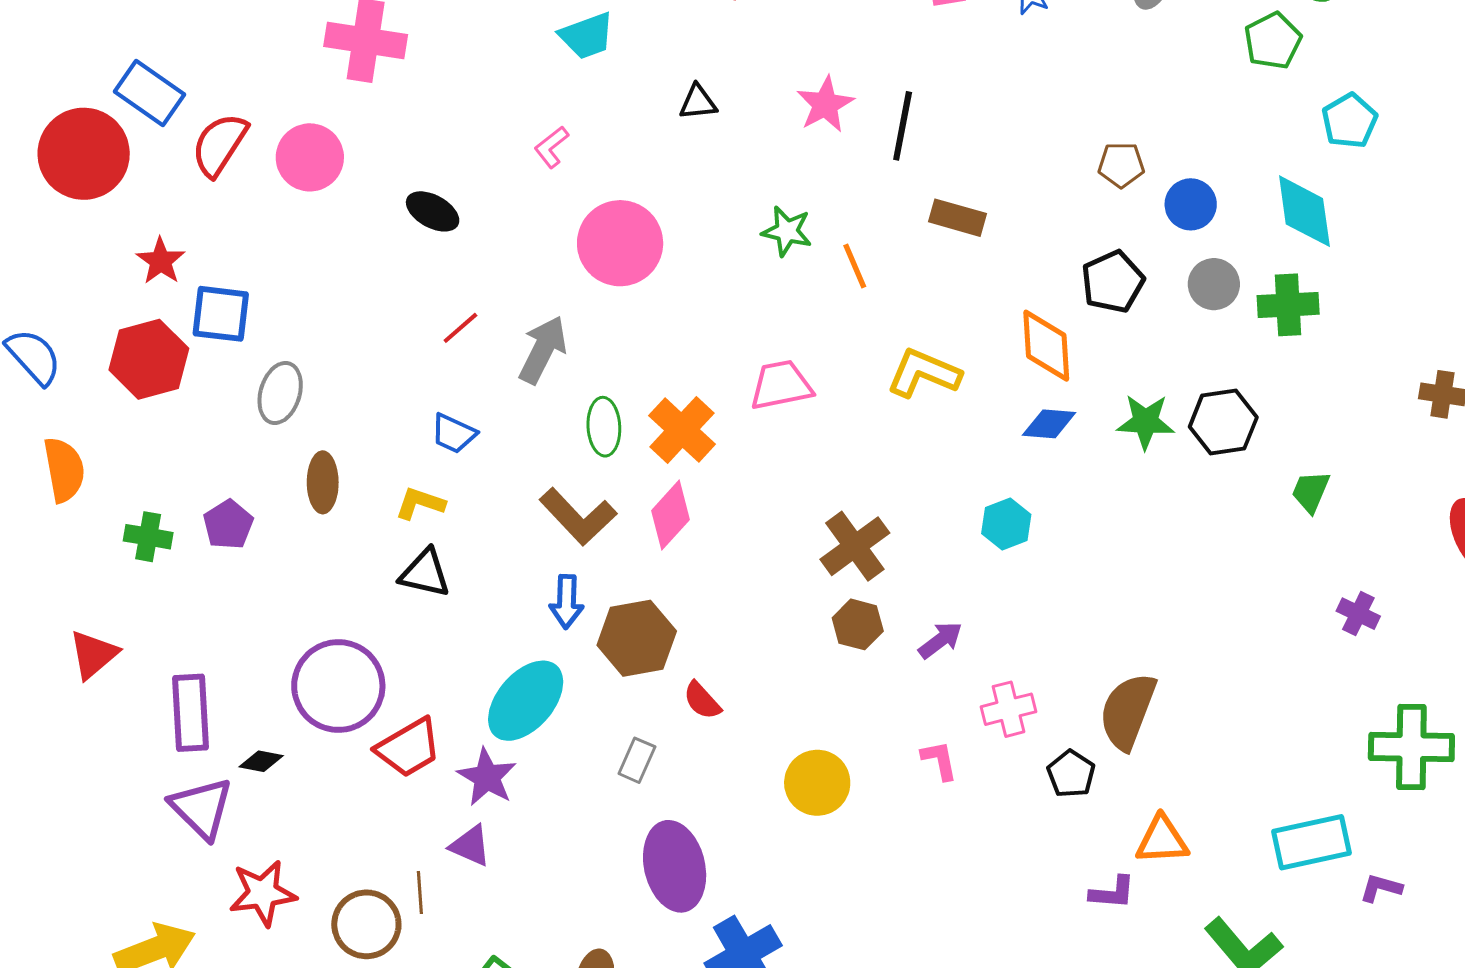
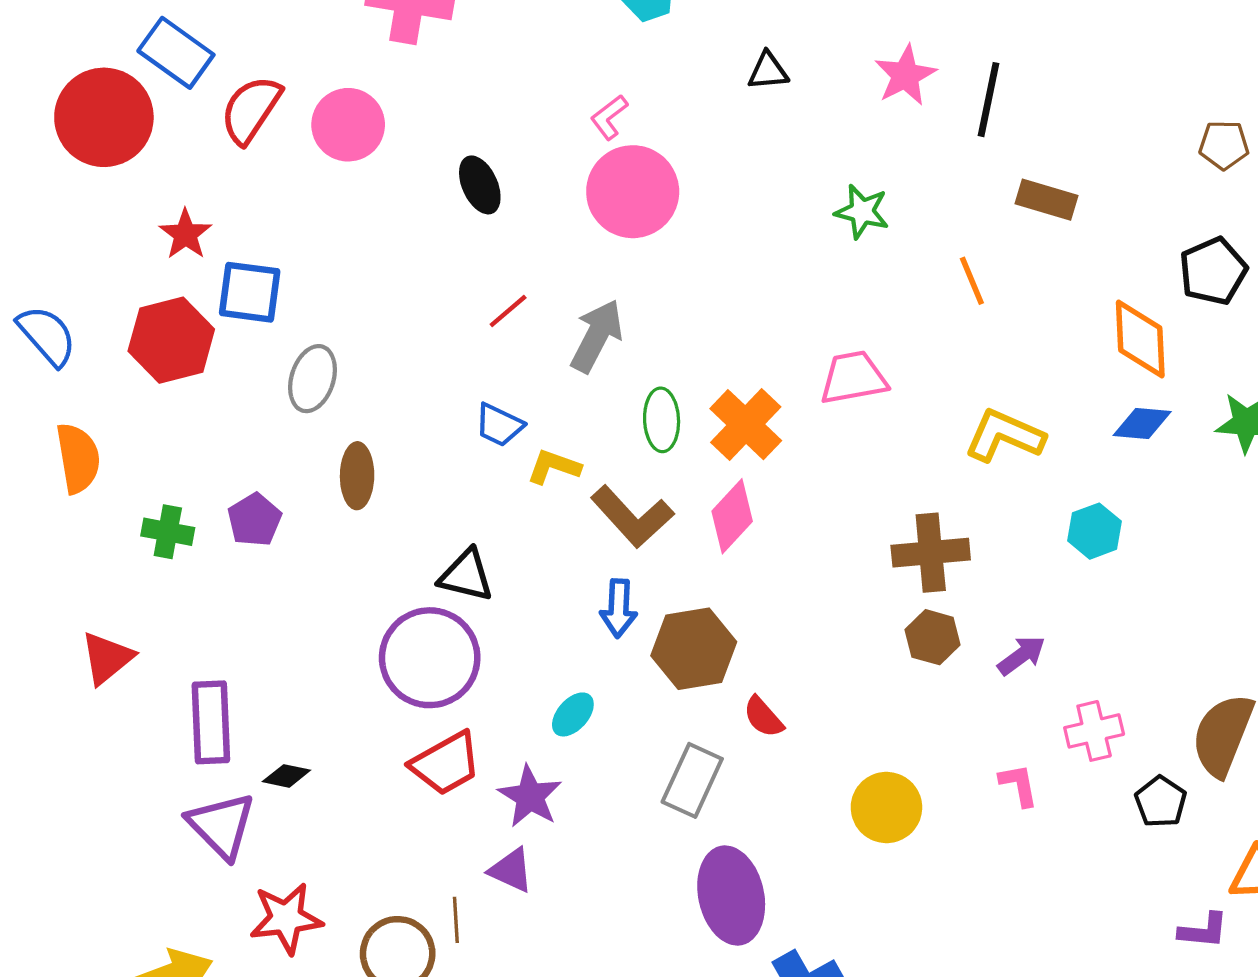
black ellipse: (433, 211) -> (480, 185), turned 36
pink circle: (620, 243) -> (633, 192), moved
orange line: (855, 266) -> (972, 281), moved
yellow L-shape: (924, 373) -> (1004, 436), moved
yellow L-shape: (420, 503) -> (554, 467), moved
brown cross: (855, 546) -> (931, 553), turned 30
purple circle: (338, 686) -> (430, 658), moved
cyan ellipse: (526, 701) -> (573, 714), size x0.5
gray rectangle: (637, 760) -> (692, 780), size x1.5

